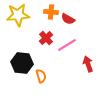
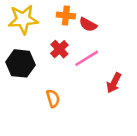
black hexagon: (22, 63) -> (21, 63), moved
red arrow: (88, 64) -> (114, 83), turned -133

